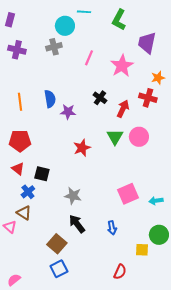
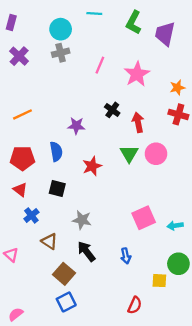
cyan circle: (65, 26) -> (61, 29), moved
purple trapezoid: (147, 43) -> (165, 34), moved
purple cross: (17, 50) -> (19, 56), turned 30
red cross: (148, 98) -> (178, 114), moved
blue semicircle: (50, 99) -> (56, 152), moved
orange line: (20, 102) -> (22, 114), turned 72
red arrow: (123, 109) -> (138, 122), turned -36
black square: (42, 174) -> (57, 189), moved
brown triangle: (24, 213) -> (49, 241), moved

